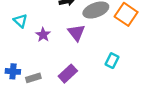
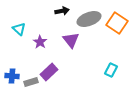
cyan rectangle: (112, 61) -> (111, 70), moved
purple rectangle: (68, 74) -> (49, 72), moved

